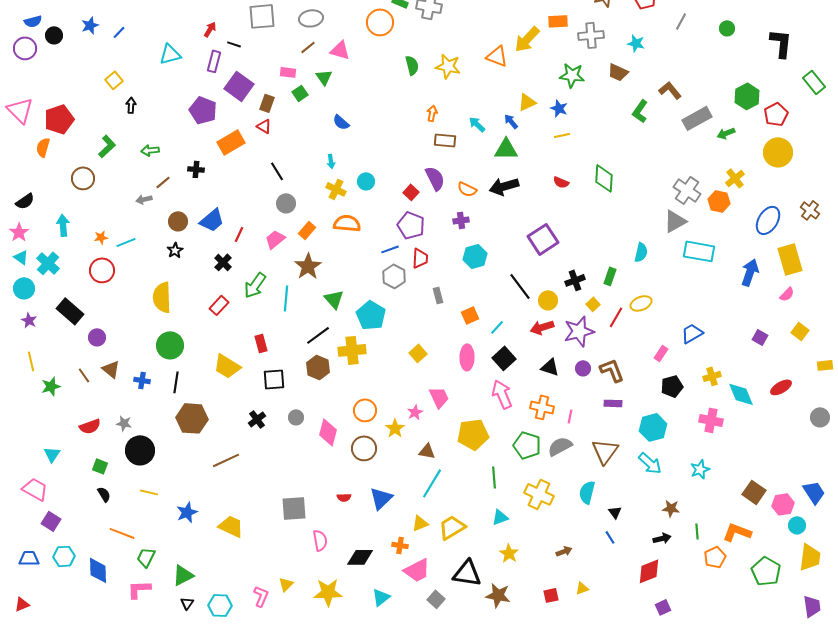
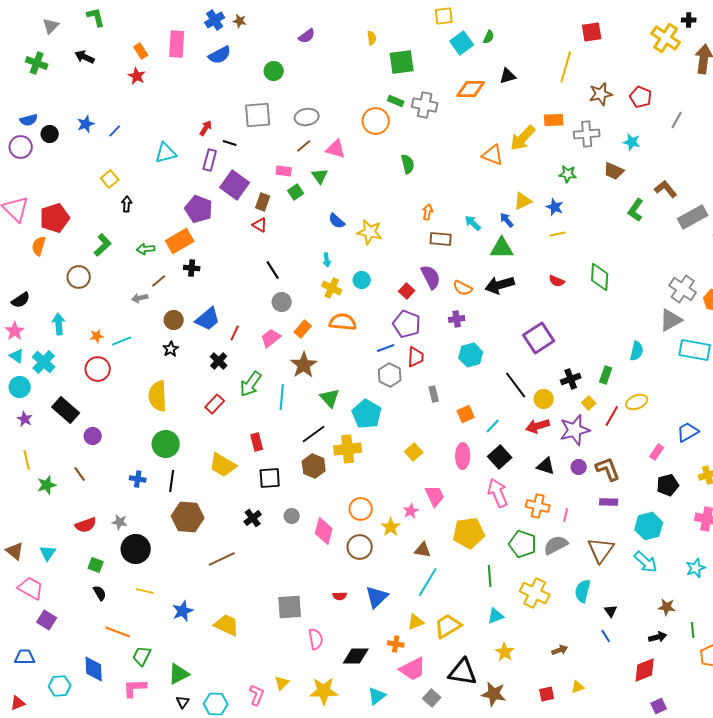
yellow star: (448, 66) -> (370, 232), moved
green star: (572, 75) -> (568, 174), size x0.7
orange rectangle: (231, 142) -> (180, 241), moved
brown triangle: (111, 369) -> (15, 551), moved
cyan hexagon: (64, 556) -> (60, 686), moved

